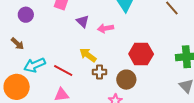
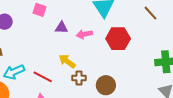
purple triangle: (83, 21) -> (62, 28), turned -40
red hexagon: (141, 54) -> (118, 39), moved

